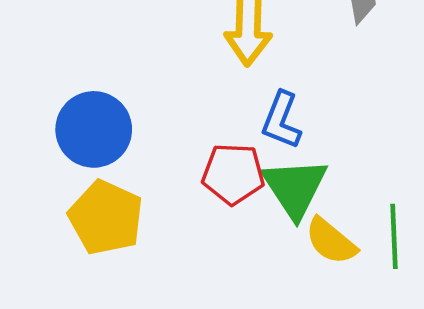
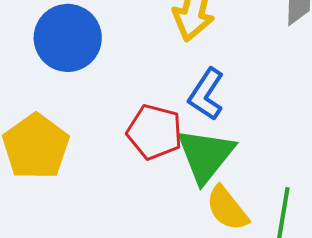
blue circle: (94, 129) -> (68, 38), moved

